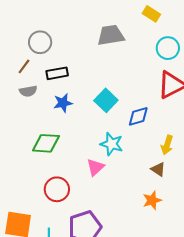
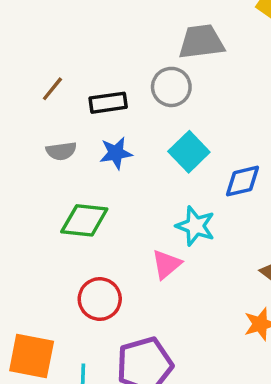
gray circle: (40, 42) -> (171, 87), moved
gray semicircle: (28, 91) -> (61, 151), moved

